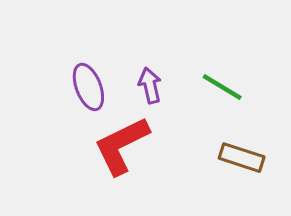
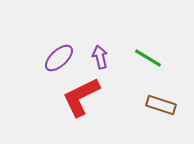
purple ellipse: (88, 87) -> (59, 58), turned 68

